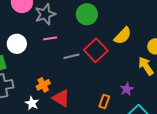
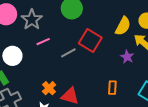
yellow semicircle: (123, 36) -> (123, 26), moved
purple star: (127, 89) -> (127, 57), moved

